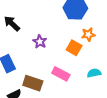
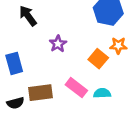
cyan semicircle: (94, 73) -> (102, 93), moved
brown rectangle: (33, 83) -> (40, 93), turned -36

